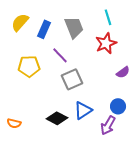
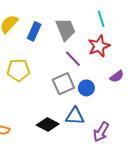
purple line: (60, 55) -> (73, 59), moved
blue circle: (118, 106) -> (86, 88), moved
blue triangle: (83, 110) -> (75, 116), turned 36

